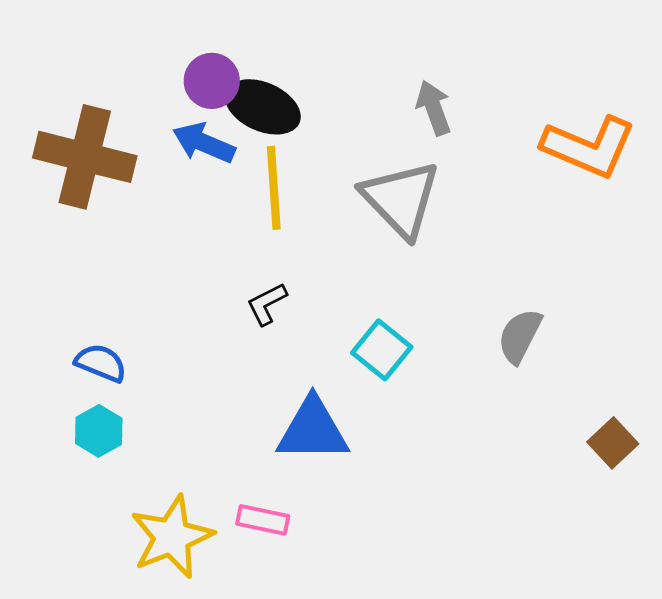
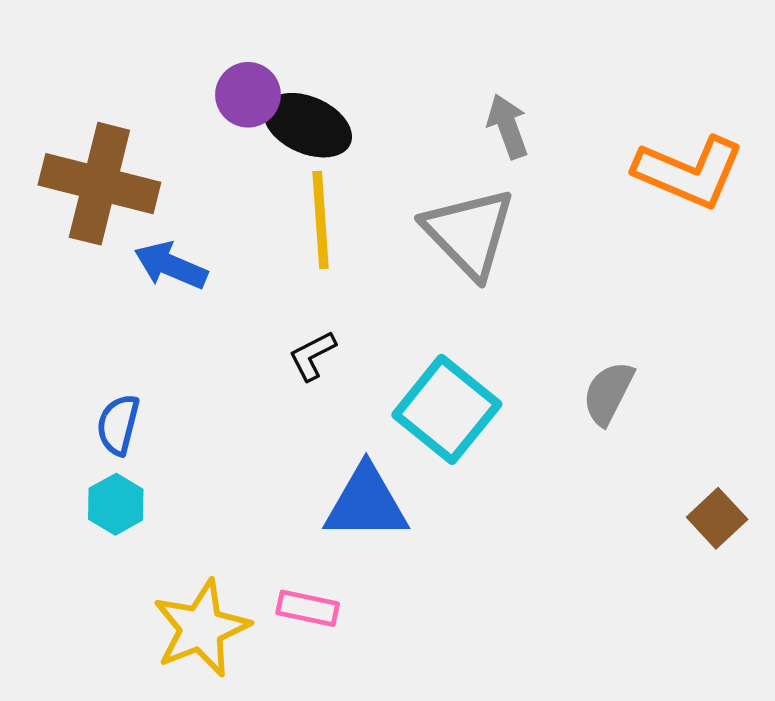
blue arrow: (204, 143) -> (171, 266), moved
cyan square: (382, 350) -> (447, 409), size x1.5
blue semicircle: (101, 363) -> (118, 425), turned -98

